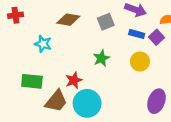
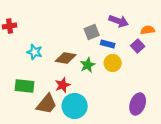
brown diamond: (68, 20) -> (66, 58), moved
blue rectangle: (137, 34) -> (108, 44), moved
yellow circle: (140, 61) -> (113, 63), moved

